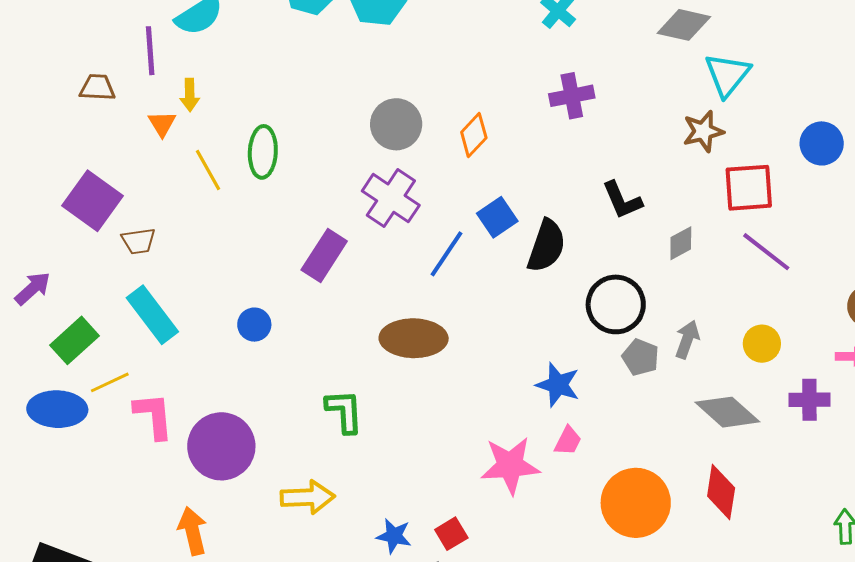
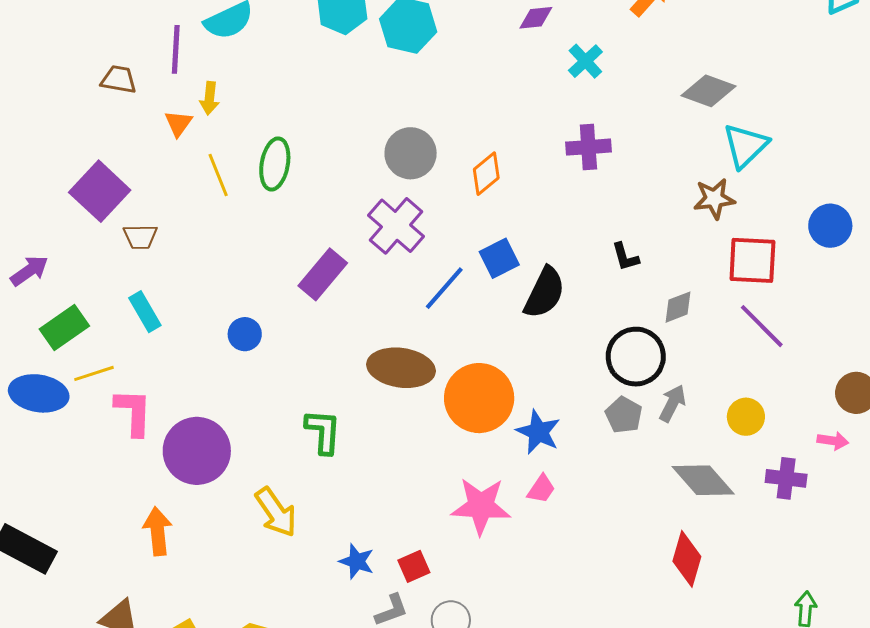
black L-shape: (622, 200) -> (625, 257), size x0.7
black circle: (616, 304) -> (636, 357), moved
cyan rectangle: (152, 315) -> (145, 312), size x0.7
yellow arrow: (308, 497) -> (276, 512), turned 50
orange circle: (636, 503) -> (479, 398), moved

